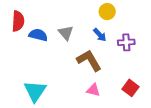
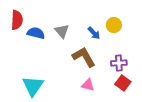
yellow circle: (107, 12) -> (114, 25), moved
purple cross: (126, 42) -> (119, 63), moved

